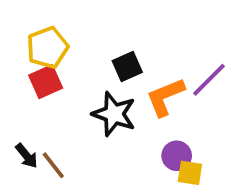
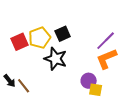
yellow pentagon: (47, 47) -> (40, 38), moved
orange L-shape: (165, 97) -> (107, 59), moved

